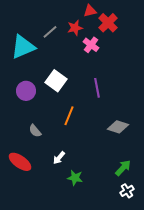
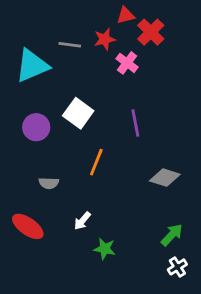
gray line: (50, 32) -> (70, 45), turned 49
gray semicircle: (35, 131) -> (49, 183), turned -48

